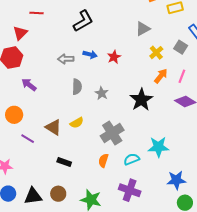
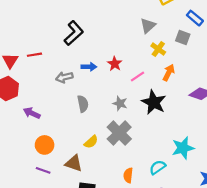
red line: (37, 13) -> (34, 55), moved
gray triangle: (143, 29) -> (148, 26), moved
pink line: (182, 76) -> (138, 76), moved, turned 48
gray star: (102, 93) -> (120, 103), moved
orange circle: (14, 115) -> (45, 145), moved
brown triangle: (53, 127) -> (74, 163), moved
gray cross: (112, 133) -> (119, 133), moved

